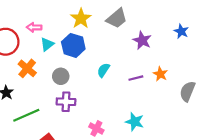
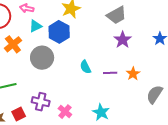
gray trapezoid: (117, 18) -> (117, 15), moved
cyan semicircle: (103, 70) -> (85, 67), moved, turned -72
gray circle: (61, 76) -> (42, 58), size x1.5
purple cross: (66, 102) -> (41, 102), moved

